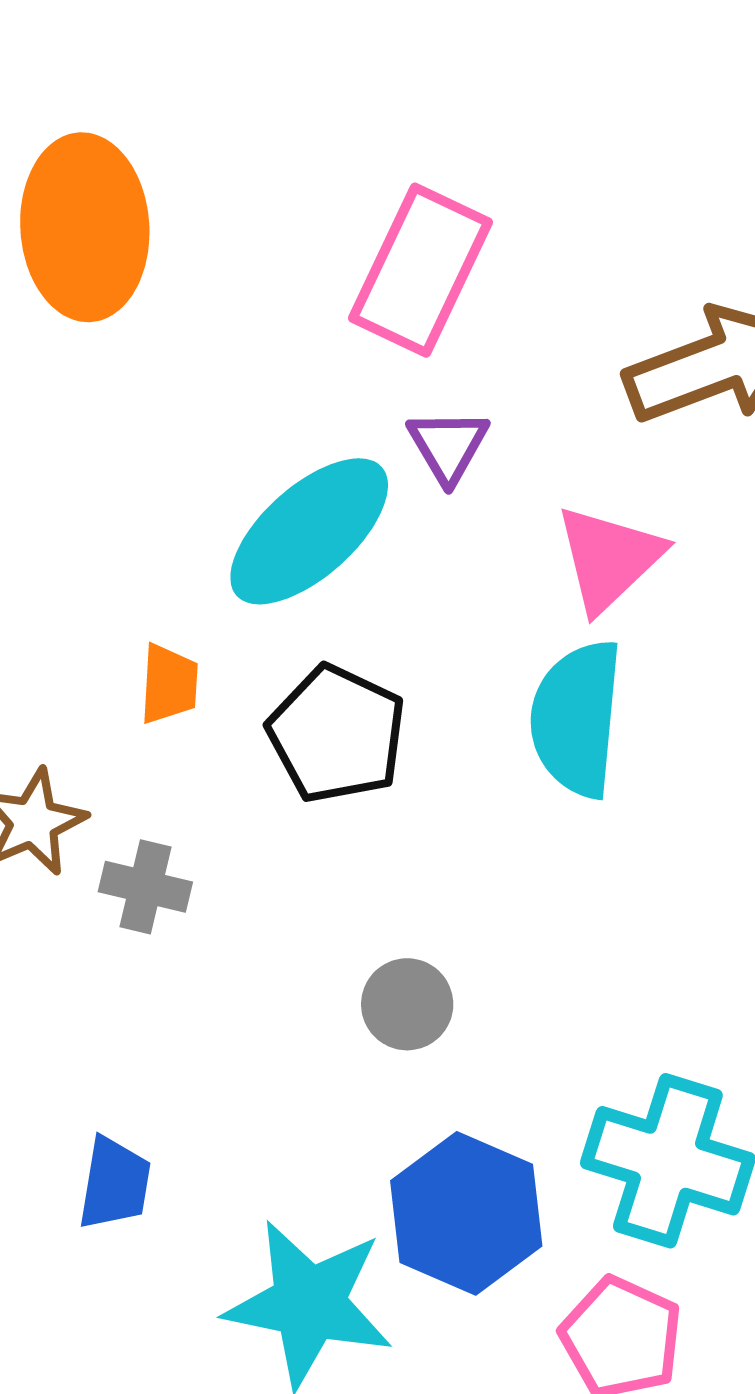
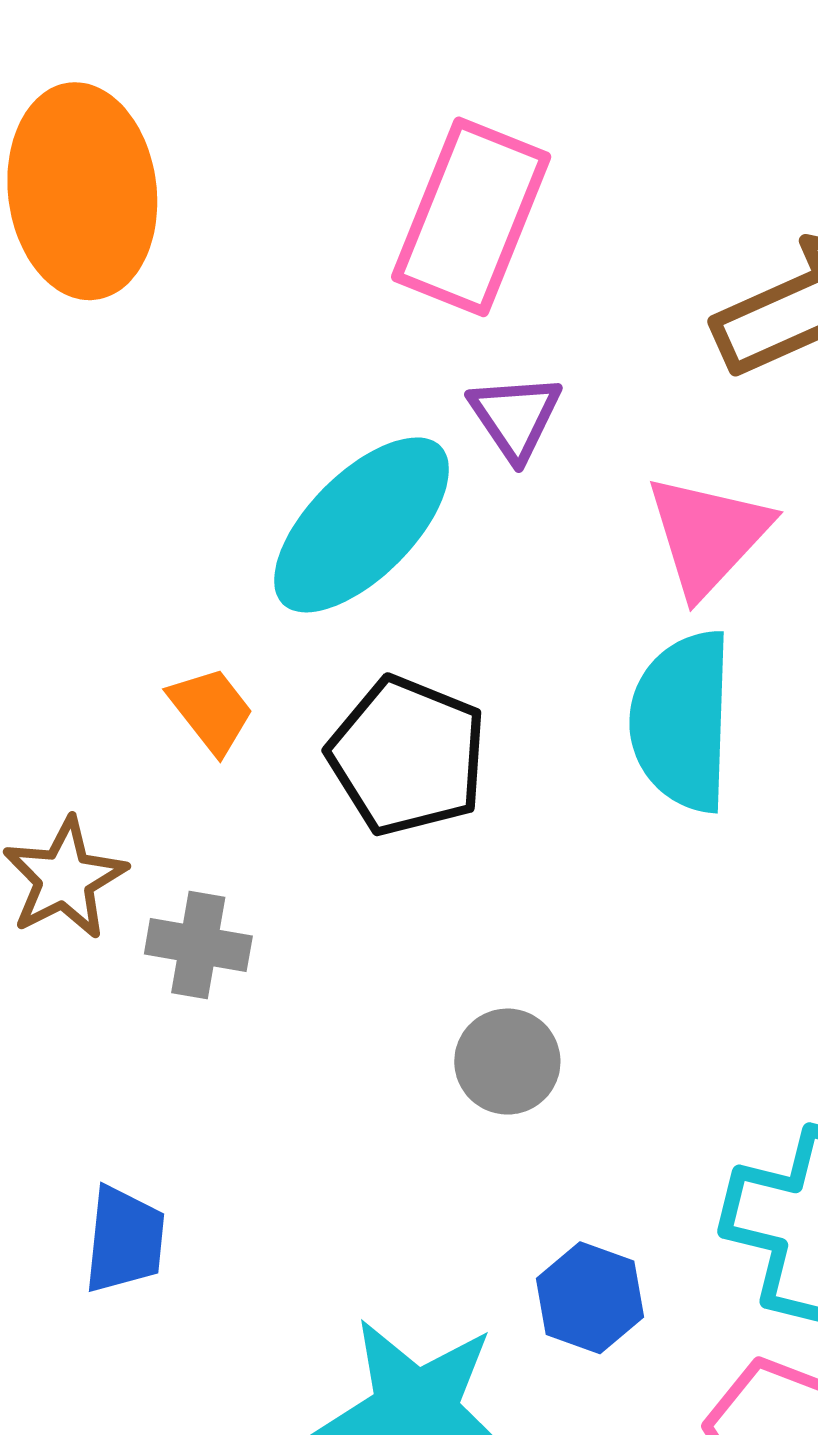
orange trapezoid: (169, 684) -> (211, 710), turned -38
blue trapezoid: (115, 1183) -> (125, 1240), moved
blue hexagon: (466, 1213) -> (590, 1298), size x0.6

